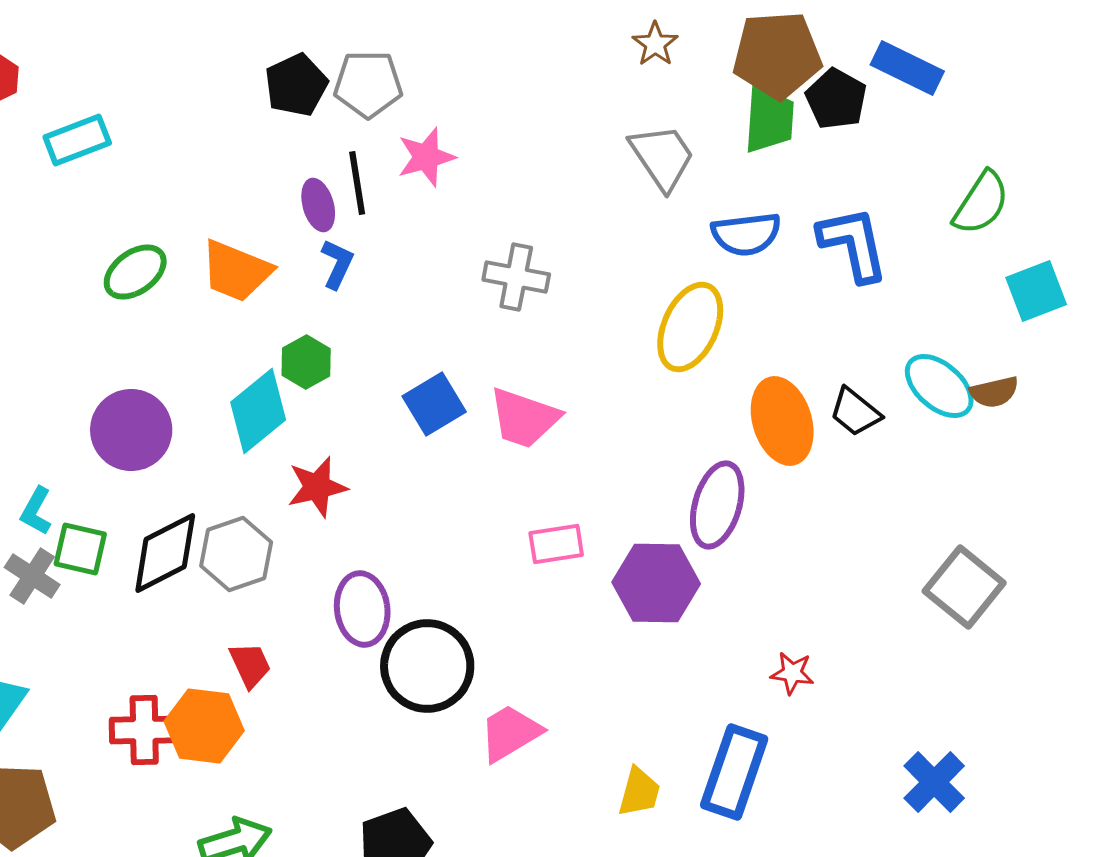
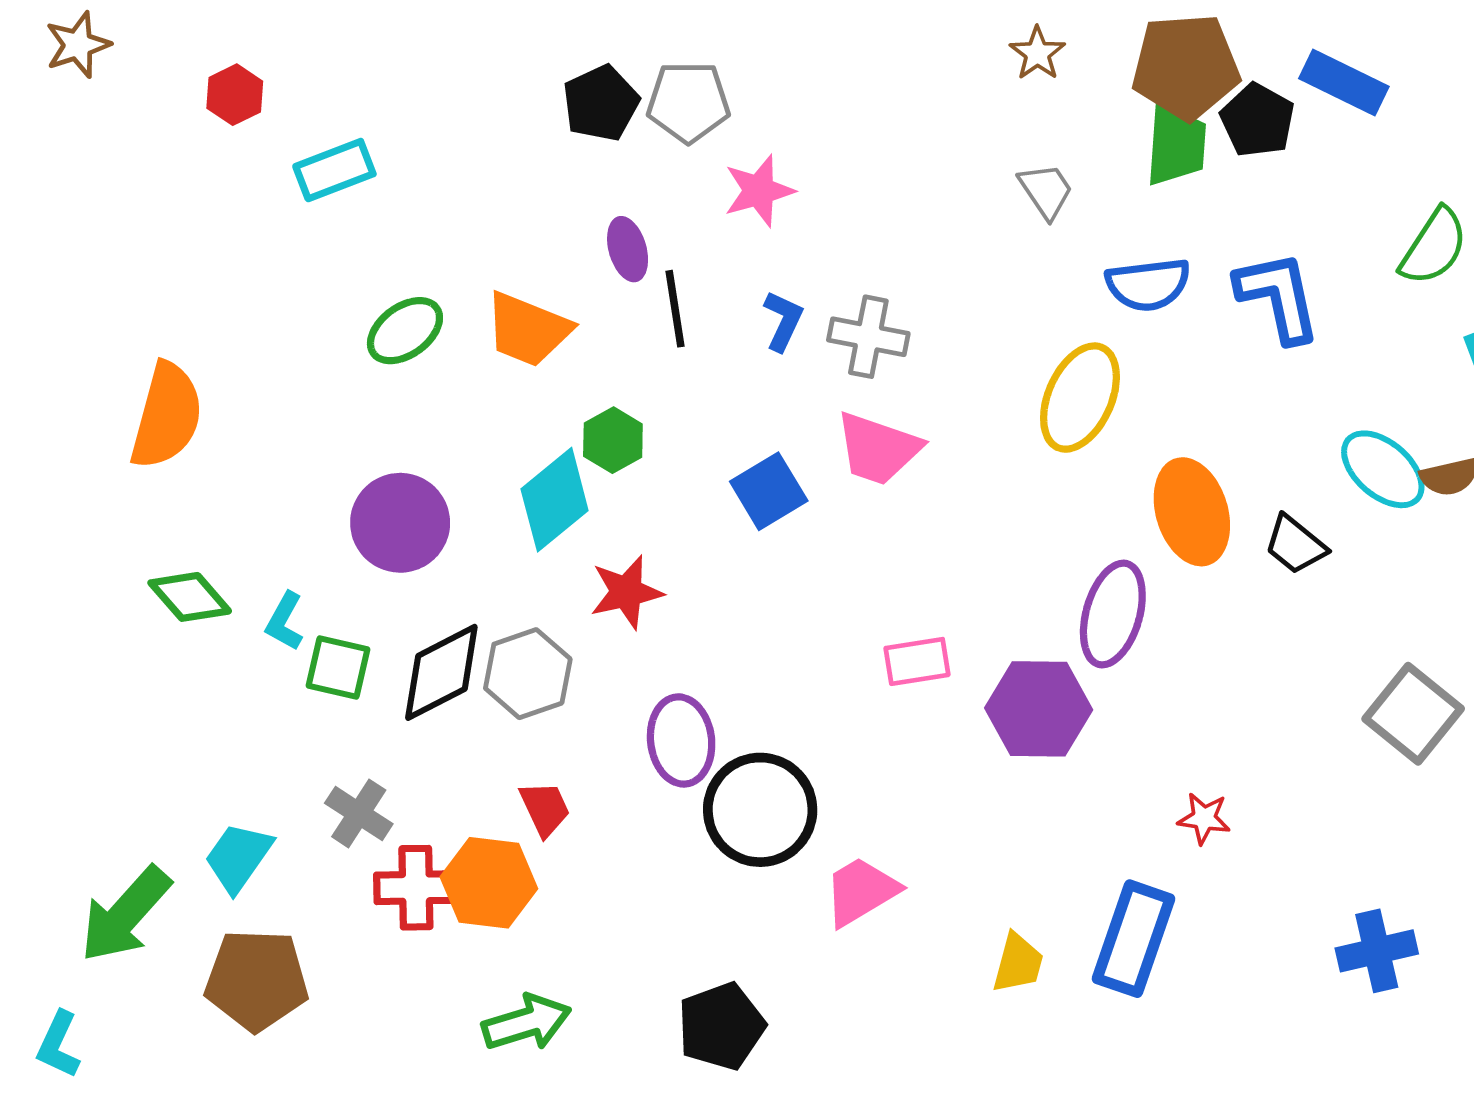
gray trapezoid: (662, 157) -> (1046, 191), size x0.7
black line: (357, 183) -> (675, 309), moved
blue L-shape: (337, 264) -> (783, 321), moved
black trapezoid: (855, 412) -> (1295, 545), moved
pink trapezoid: (524, 418) -> (878, 449), moved
gray cross: (32, 576) -> (359, 813), moved
blue cross: (934, 782) -> (1377, 951), turned 32

